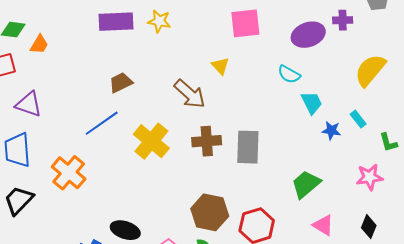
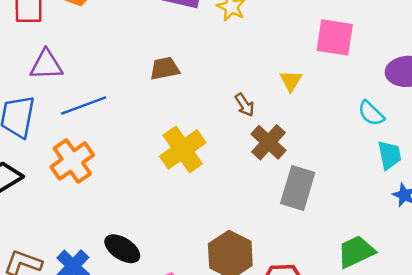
brown arrow: (190, 94) -> (245, 105), size x0.6
purple triangle: (29, 104) -> (46, 65), turned -36
blue line: (102, 123) -> (84, 106), moved
brown cross: (207, 141) -> (268, 142), moved, turned 32

